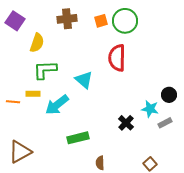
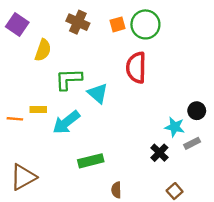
brown cross: (67, 19) -> (78, 22), turned 30
green L-shape: (45, 70) -> (69, 79), moved
black cross: (126, 123) -> (159, 153), moved

